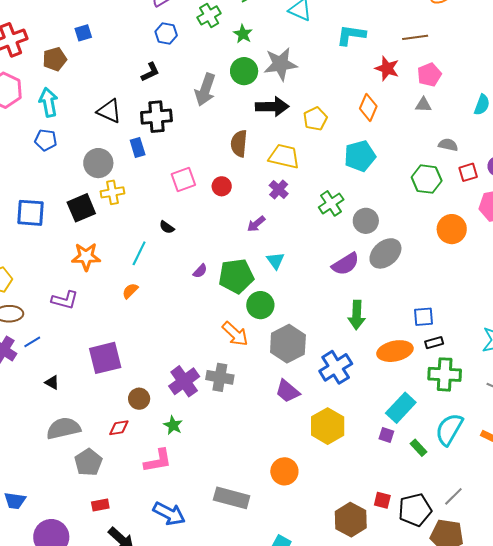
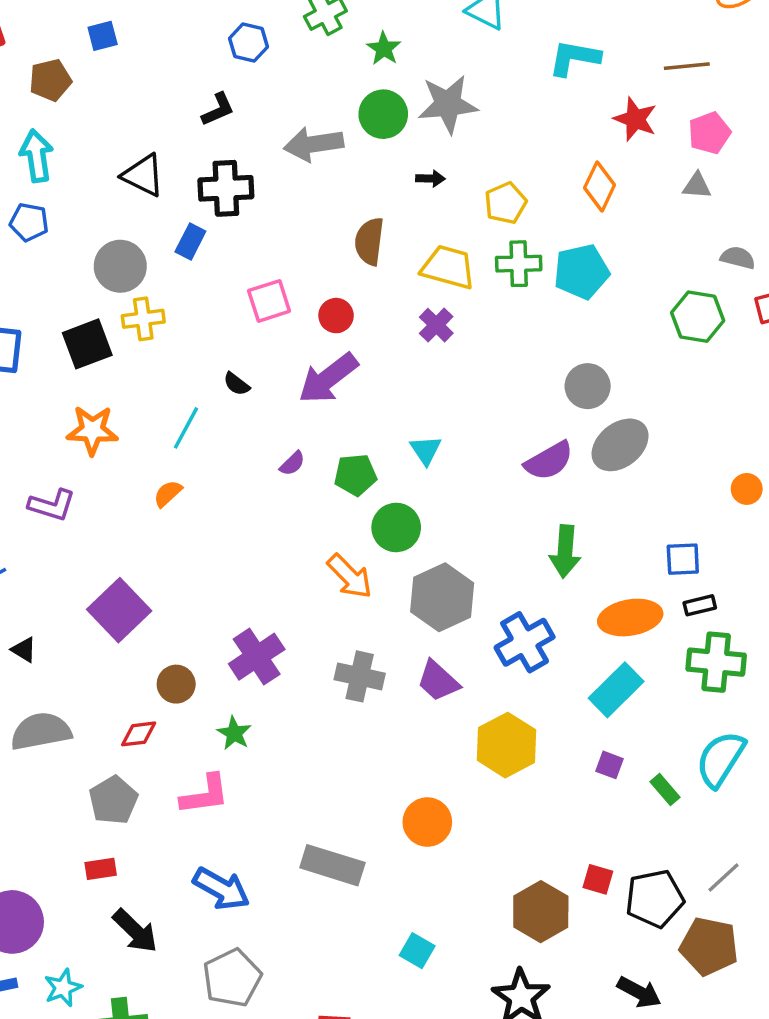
gray arrow: (205, 90) -> (314, 144), turned 60
black arrow: (272, 107) -> (430, 179), size x0.5
blue rectangle: (138, 147) -> (190, 241), turned 42
green cross: (331, 203) -> (519, 264), moved, turned 30
purple arrow: (256, 224) -> (328, 378), moved, size x1.8
orange circle: (452, 229) -> (747, 489), moved, size x0.6
green pentagon: (236, 276) -> (355, 475), size x0.7
purple square: (105, 358) -> (119, 610), turned -32
gray cross: (220, 377) -> (360, 676), moved
cyan rectangle: (401, 408) -> (616, 690), moved
gray pentagon: (88, 462) -> (113, 800), moved

